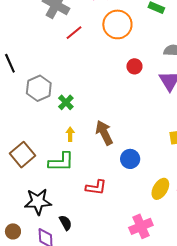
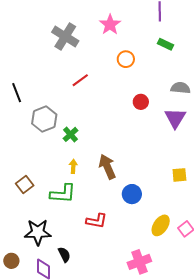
orange circle: (117, 24) -> (126, 59), size x0.6
red line: (74, 33) -> (80, 80), moved
brown square: (23, 155) -> (25, 184), size x0.7

